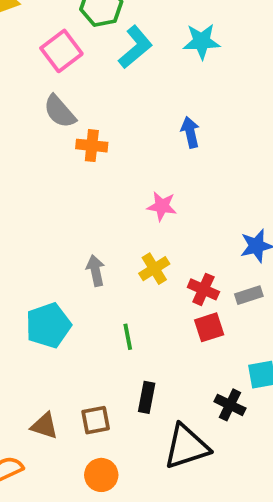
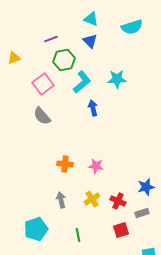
blue arrow: (190, 132) -> (93, 108), moved
orange cross: (92, 146) -> (65, 164), moved
red cross: (203, 289) -> (118, 201), moved

